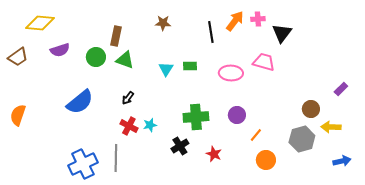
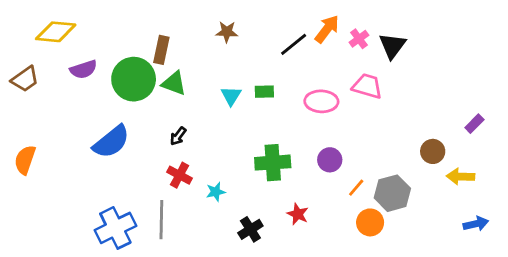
pink cross: (258, 19) -> (359, 39), moved, turned -32
black line: (211, 32) -> (294, 44), turned 60
green circle: (96, 57) -> (134, 79), size x1.6
cyan star: (150, 125) -> (216, 192), moved
gray hexagon: (302, 139) -> (392, 193), moved
black cross: (180, 146) -> (250, 229), moved

